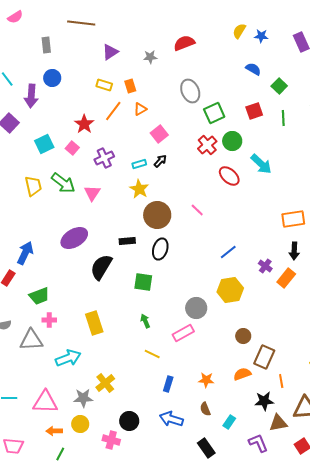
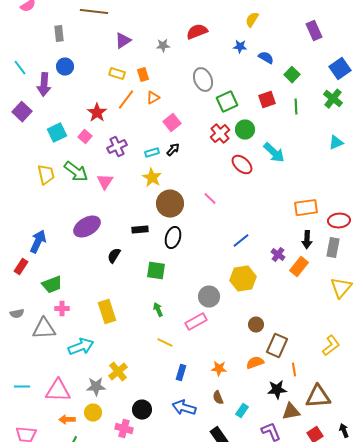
blue star: (261, 36) -> (240, 47), moved
black semicircle: (101, 267) -> (114, 256), size x0.6

